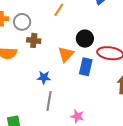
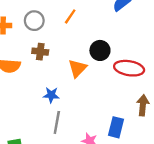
gray circle: (22, 22) -> (34, 21), moved
blue rectangle: (86, 67) -> (116, 127), moved

